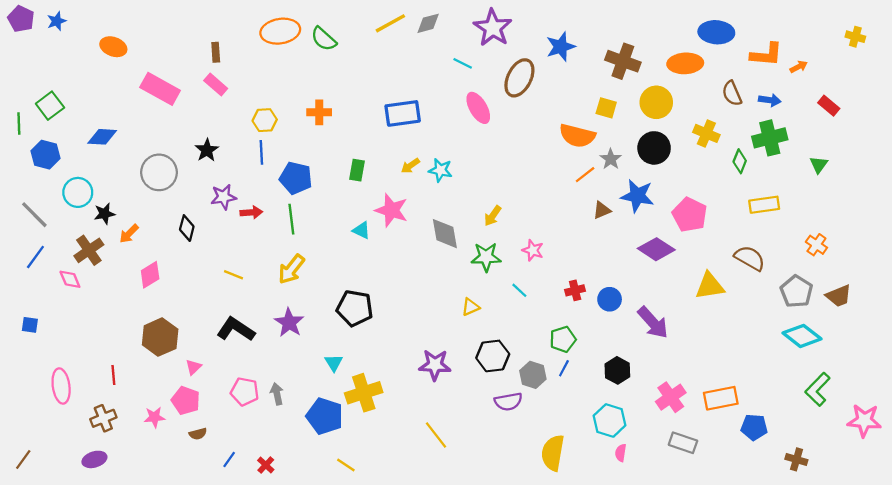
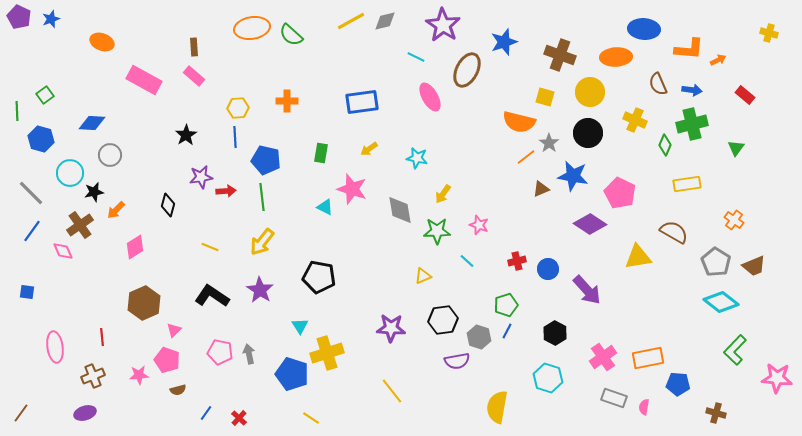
green square: (50, 106) -> (45, 95), size x0.7
cyan star: (440, 170) -> (417, 158), moved
gray circle: (159, 172) -> (110, 155), moved, size x0.7
pink semicircle: (621, 453) -> (644, 407), moved

